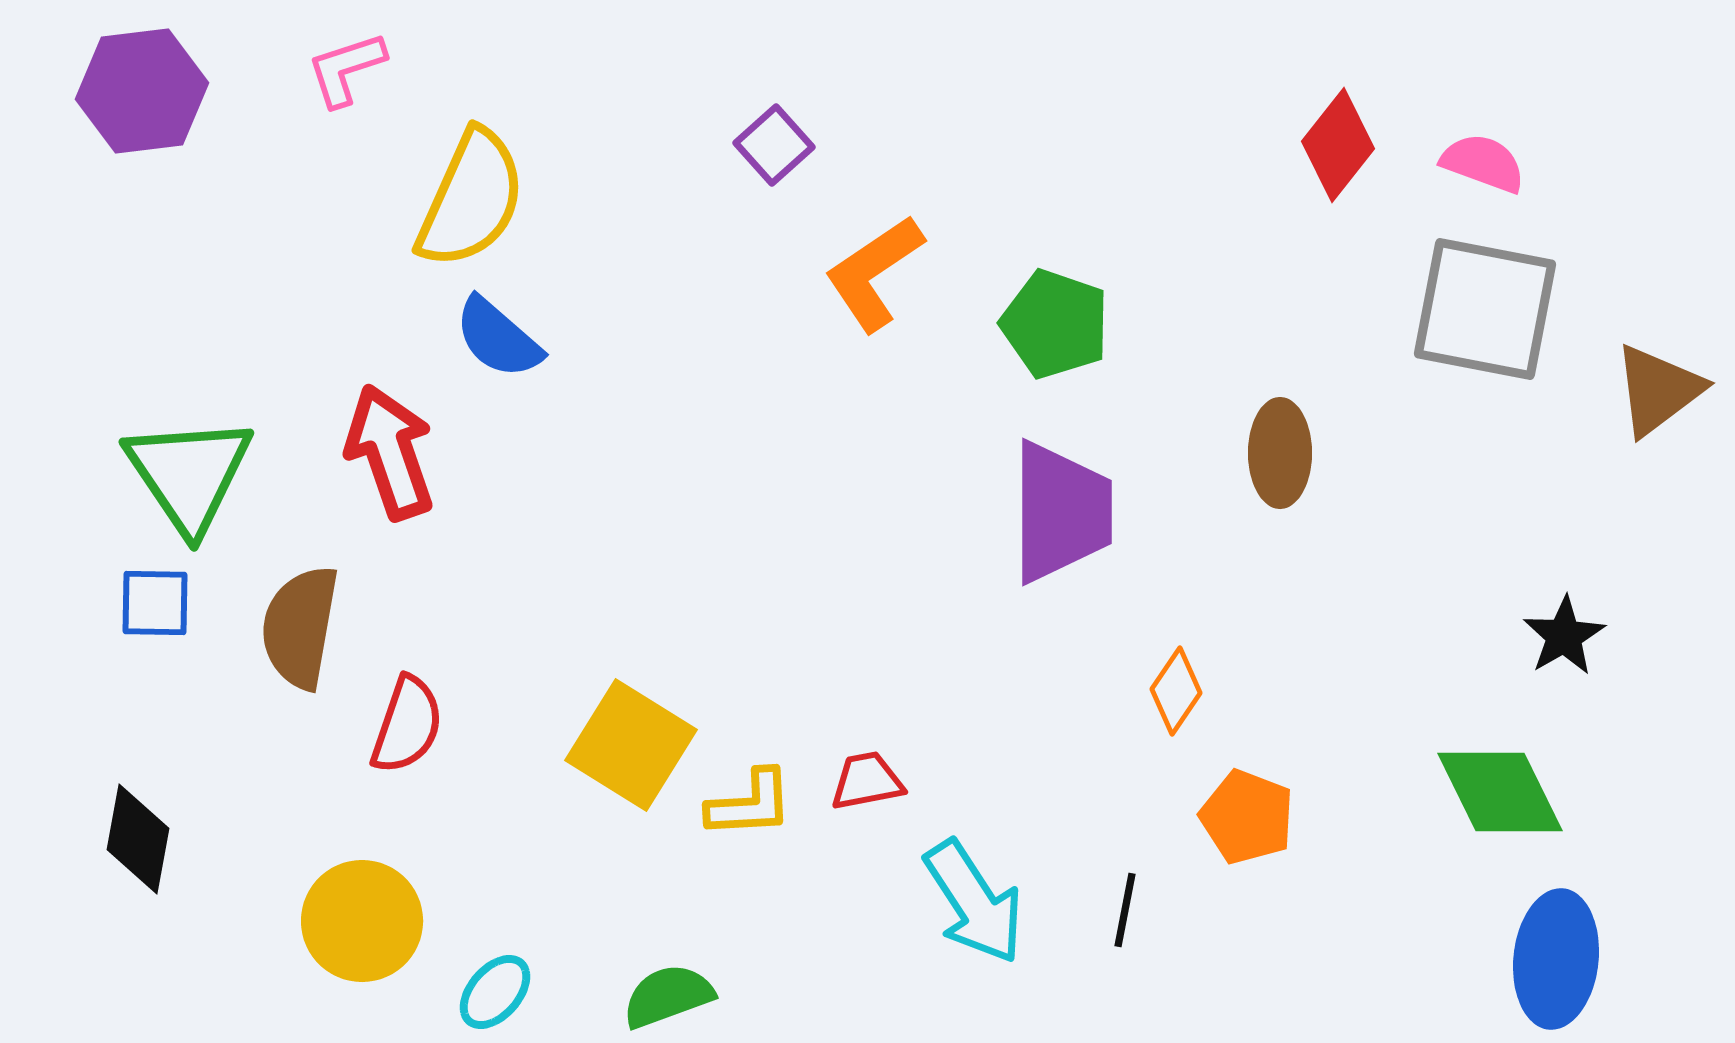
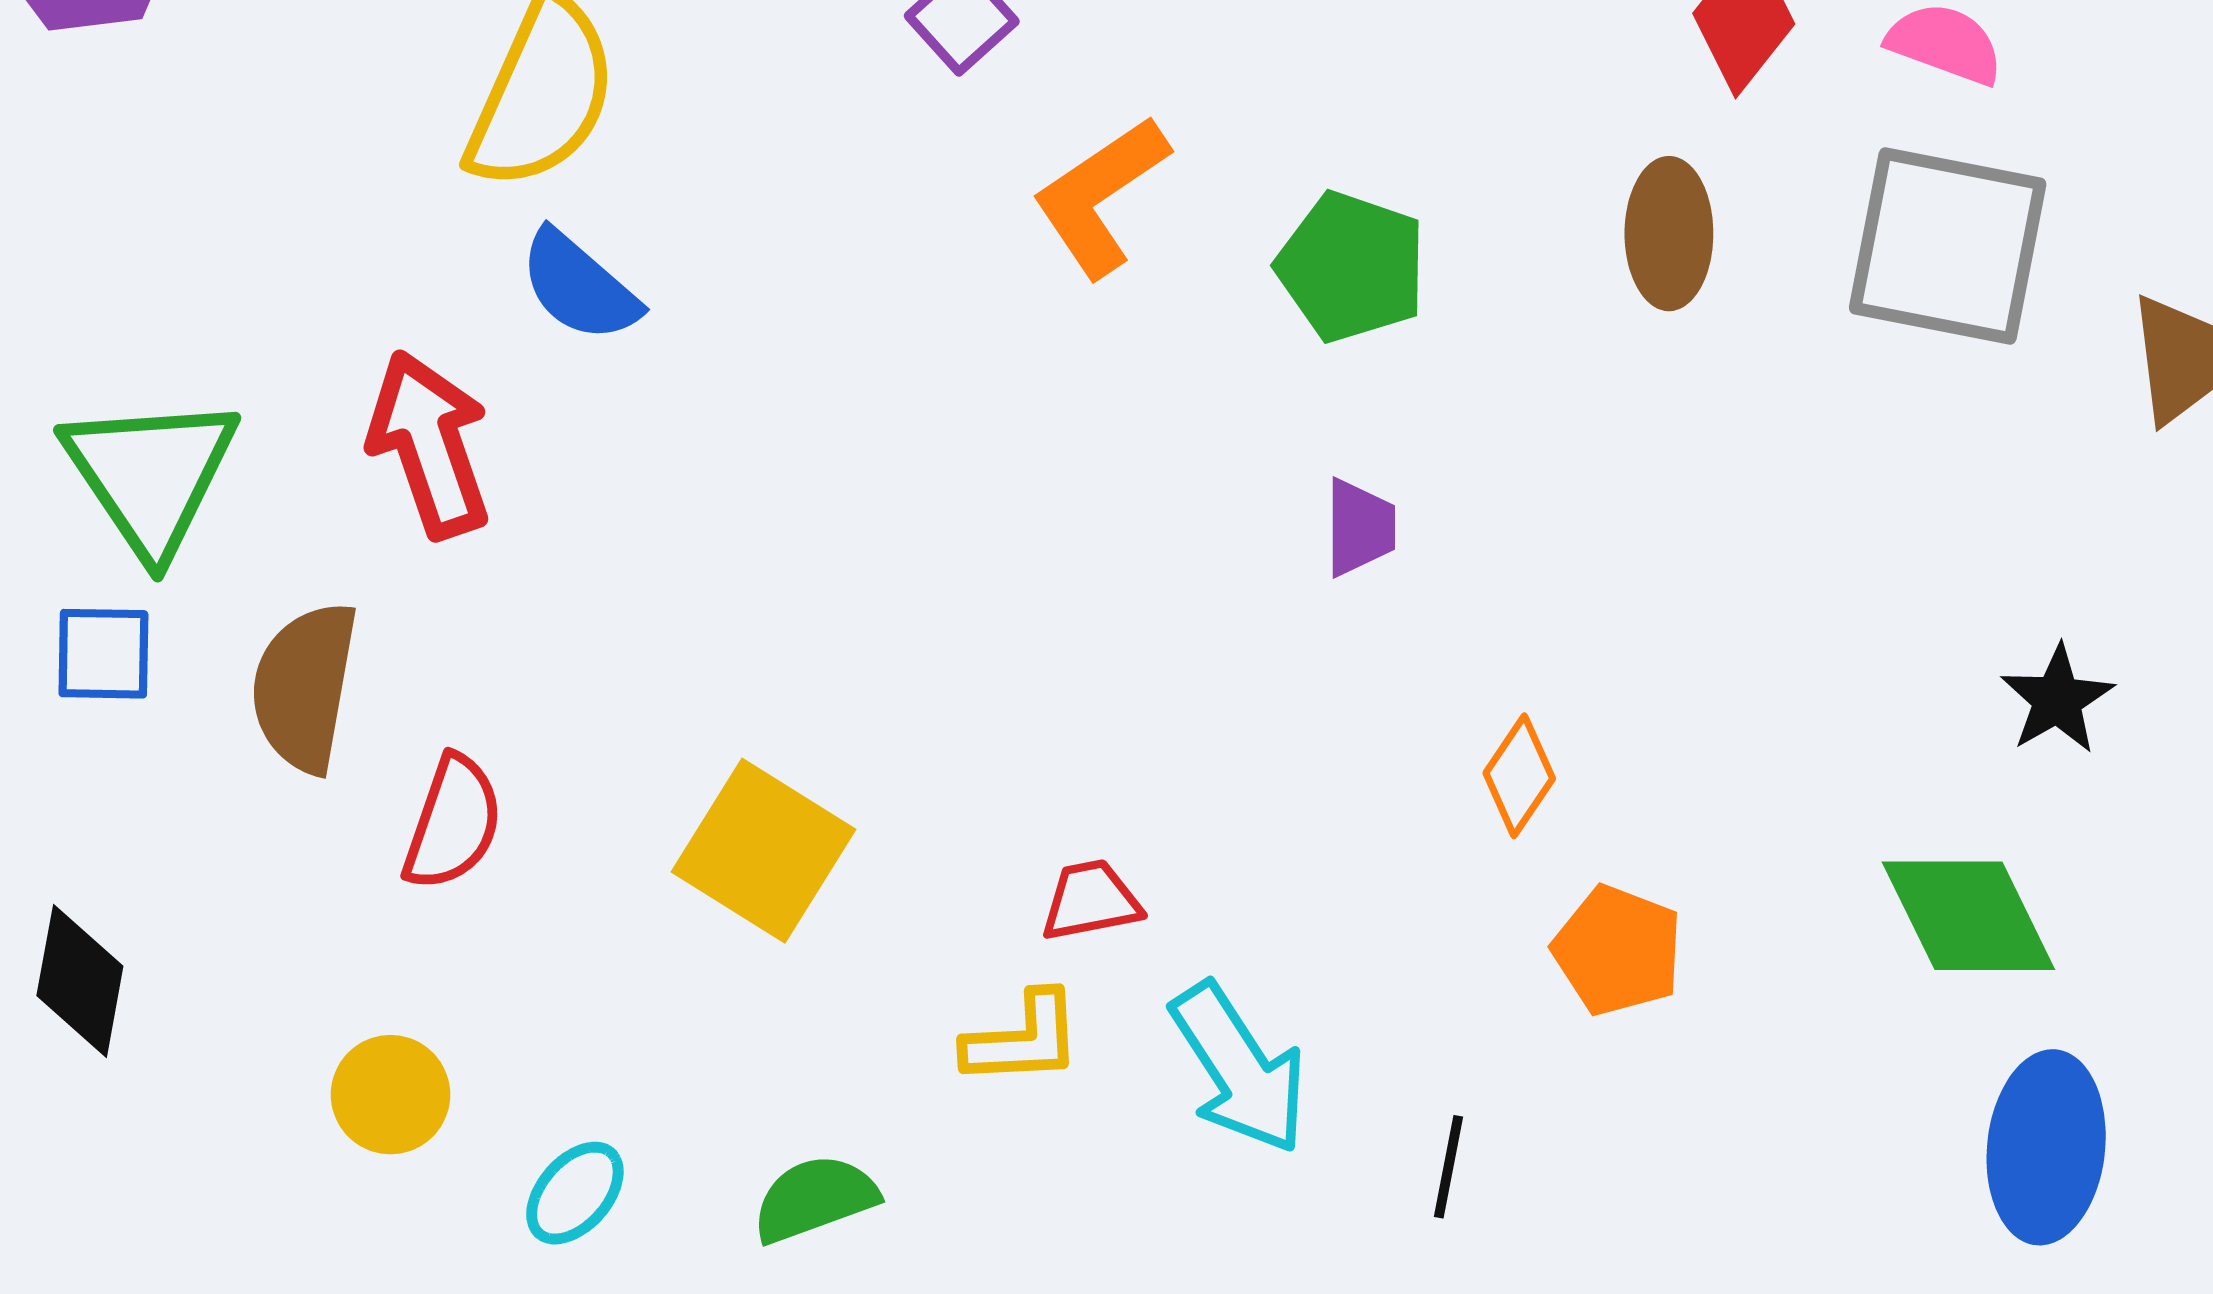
brown ellipse: (1280, 453) -> (1669, 234), moved
purple trapezoid: (1061, 512) -> (1360, 528), size x0.5
yellow L-shape: (750, 804) -> (1023, 1039), moved
black line: (1125, 910) -> (1448, 1167), moved
yellow circle: (362, 921) -> (391, 1095), size x0.7

